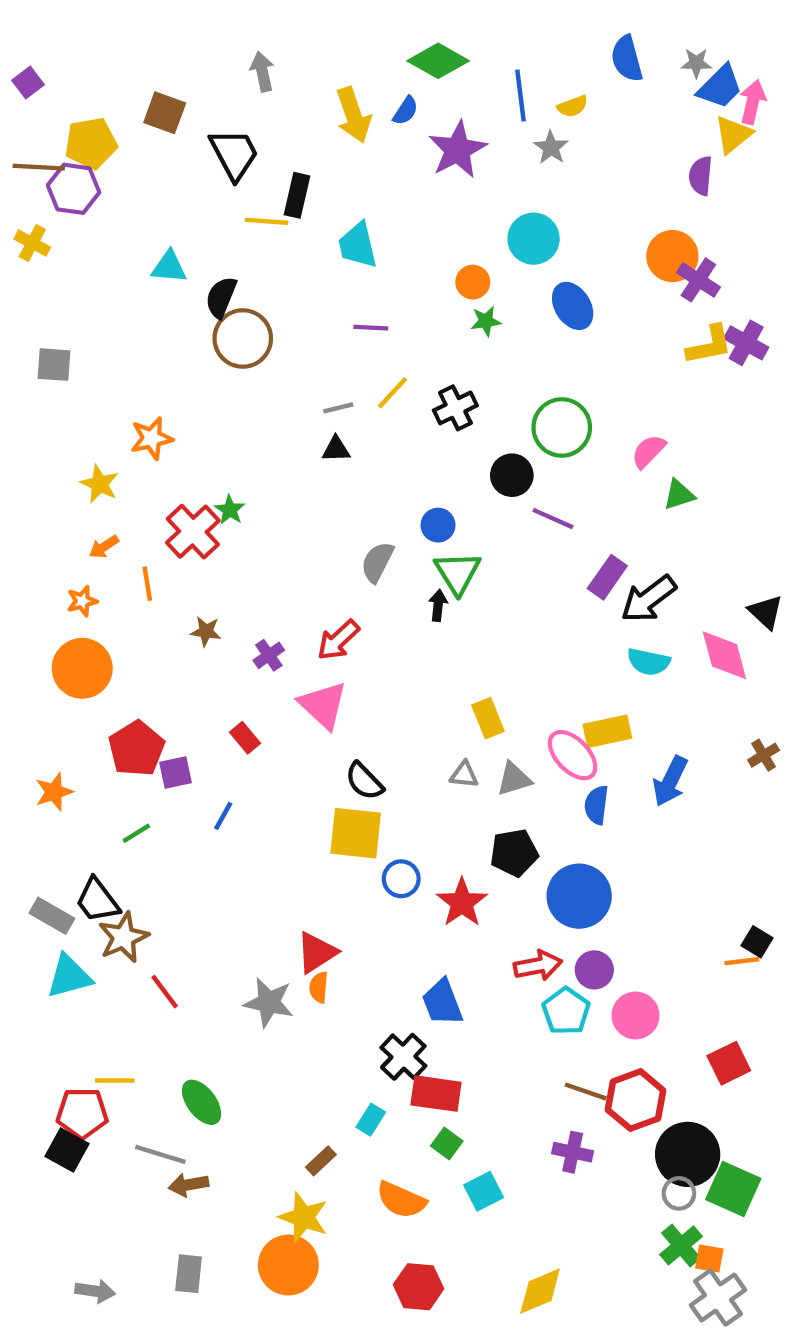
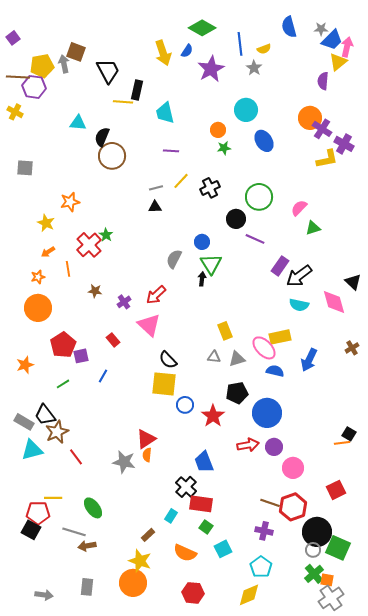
gray arrow: (262, 72) -> (64, 64), moved
purple cross: (746, 343) -> (344, 144), moved
blue semicircle: (596, 805) -> (275, 371), turned 96
cyan pentagon: (566, 1011) -> (261, 567), moved

